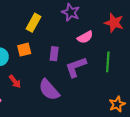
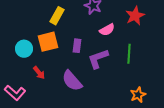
red star: (114, 23) -> (135, 16), turned 30
orange square: (24, 50) -> (48, 42), size x1.5

